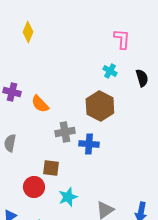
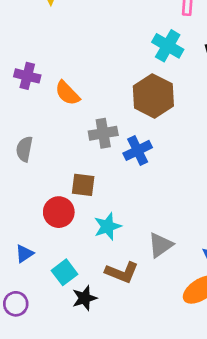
cyan cross: (110, 71) -> (168, 46), size x1.5
blue cross: (89, 144) -> (138, 150), turned -30

